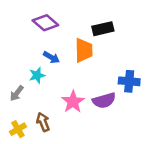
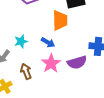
blue arrow: (51, 57) -> (48, 42), moved
brown arrow: (43, 122) -> (26, 71), moved

